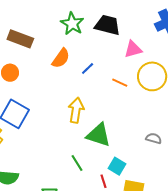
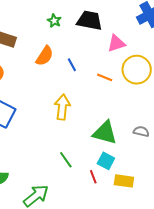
green star: (72, 24) -> (54, 21), size x0.6
blue line: (88, 68) -> (72, 65), turned -72
green triangle: (99, 135) -> (105, 133), moved

